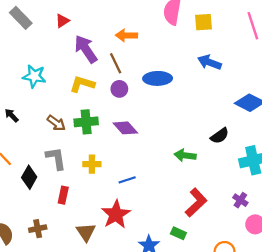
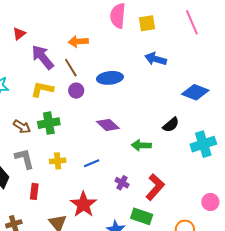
purple diamond: (125, 128) -> (108, 125), moved
blue line: (127, 180) -> (92, 163), moved
purple cross: (240, 200) -> (122, 183), moved
green rectangle: (178, 233) -> (142, 216), size x1.5

